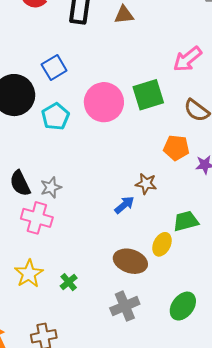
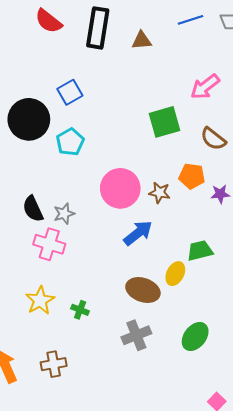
pink circle: (104, 102) -> (120, 188), moved
brown star: (146, 184) -> (160, 193), moved
blue arrow: (124, 205) -> (138, 233), size x1.4
green cross: (69, 282) -> (80, 310), turned -30

